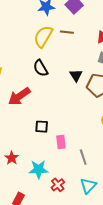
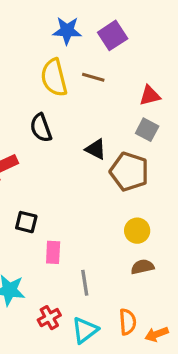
yellow semicircle: (43, 36) -> (54, 78), turned -55
black triangle: (76, 75) -> (96, 149), turned -40
red cross: (58, 185) -> (49, 318), moved

